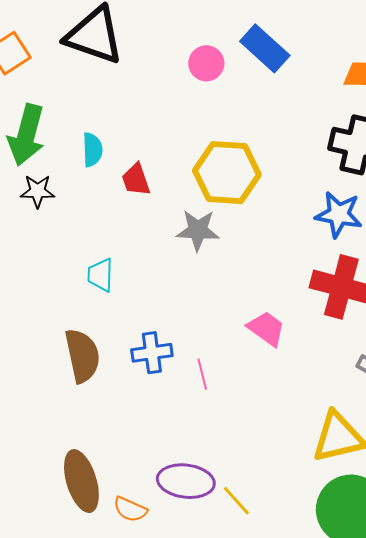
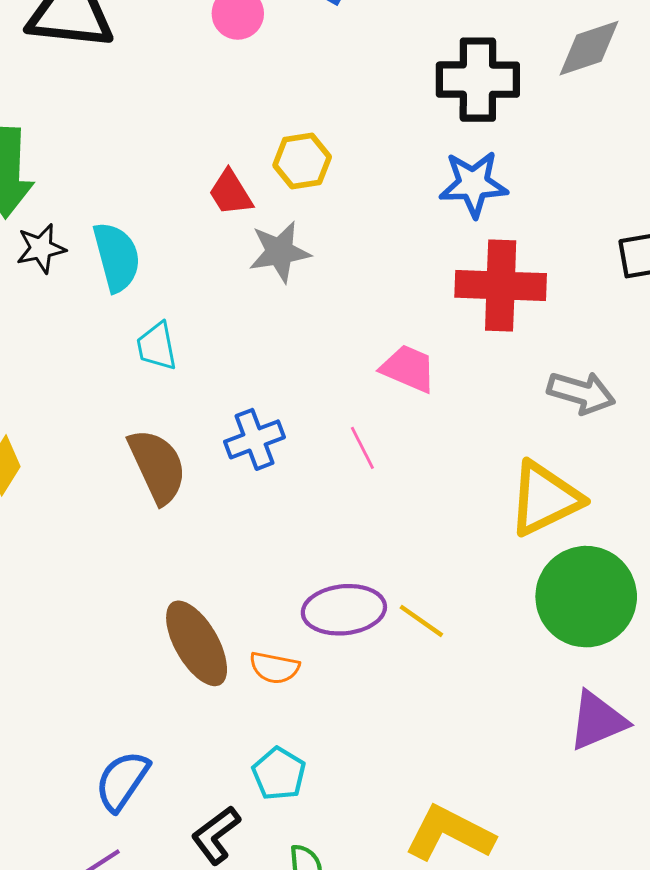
cyan semicircle: (92, 150) -> (117, 257), moved, size x1.4
yellow hexagon: (227, 173) -> (302, 161), size x0.6
red trapezoid: (136, 180) -> (231, 193), moved
pink line: (202, 374) -> (362, 448), moved

